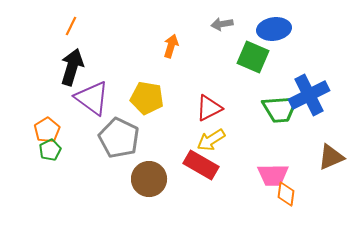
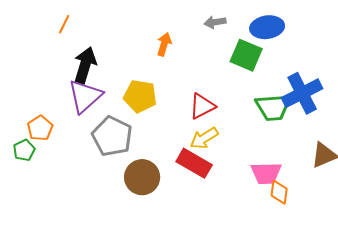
black arrow: (72, 67) -> (85, 65), moved
purple triangle: (92, 98) -> (85, 96), turned 42
green pentagon: (50, 150) -> (24, 150), moved

